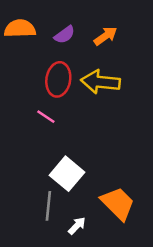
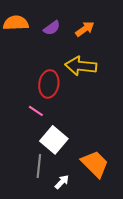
red ellipse: (58, 79) -> (49, 84), moved
pink line: (46, 117) -> (36, 111), moved

